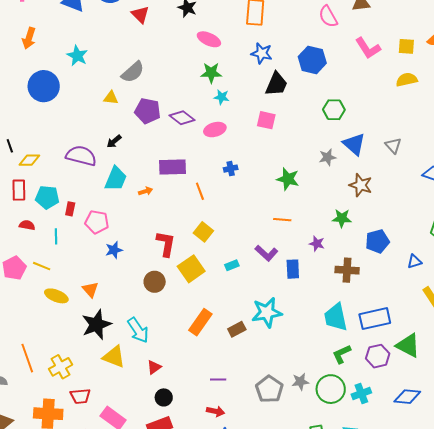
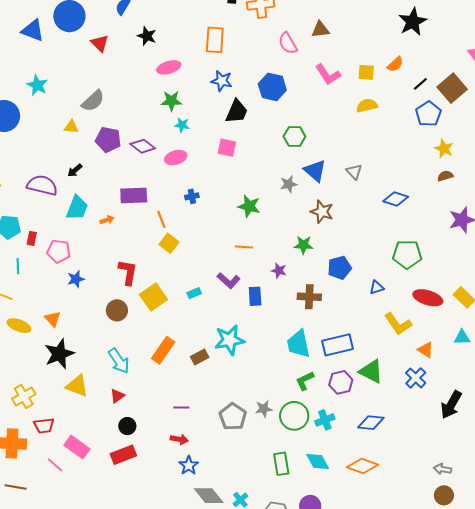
pink ellipse: (209, 39) -> (169, 67), turned -40
yellow square: (203, 232) -> (169, 243), moved
cyan arrow: (138, 330) -> (119, 361), moved

